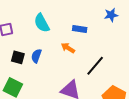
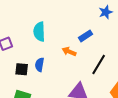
cyan semicircle: (42, 23) -> (39, 32), turned 36
blue rectangle: (80, 29) -> (85, 36), moved, turned -32

